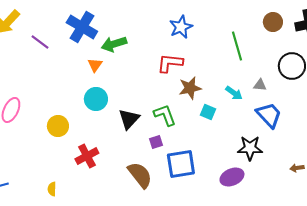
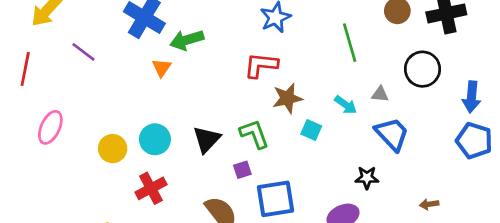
purple line: (40, 42) -> (83, 52), moved
cyan circle: (96, 99) -> (155, 139), moved
black star: (250, 148) -> (367, 178), size x0.7

